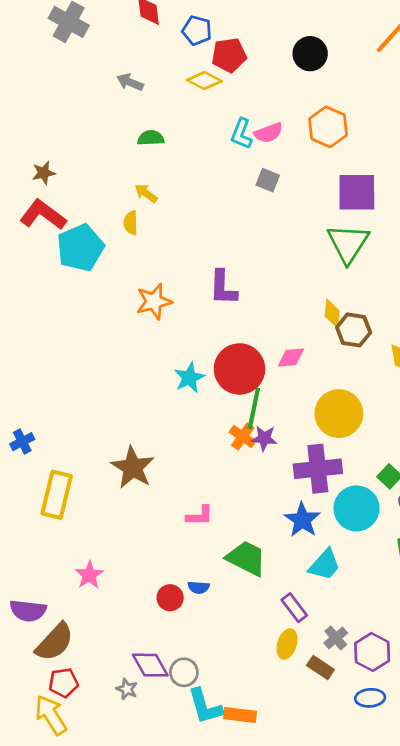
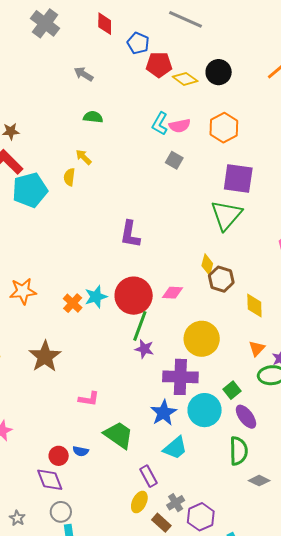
yellow diamond: (204, 81) -> (185, 79), moved
orange star: (154, 302) -> (23, 291), moved
orange cross: (243, 437) -> (73, 303), moved
purple diamond: (150, 665) -> (50, 480), moved

